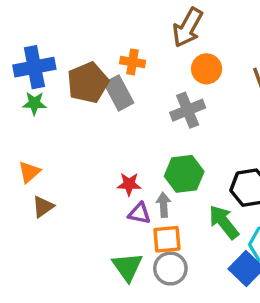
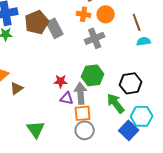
orange cross: (133, 62) -> (84, 14), moved
gray arrow: (164, 205) -> (81, 93), size x1.5
brown triangle: (43, 207) -> (17, 88), moved
green triangle: (127, 267) -> (36, 129), moved

